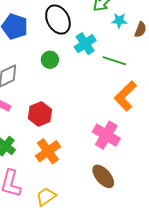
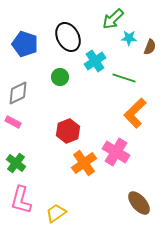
red hexagon: (40, 114) -> (68, 131), moved
orange cross: (48, 151) -> (84, 163), moved
brown ellipse: (103, 176) -> (139, 203), moved

